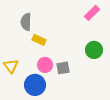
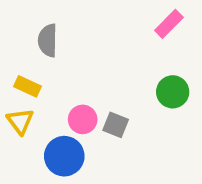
yellow rectangle: (39, 40) -> (28, 86), moved
gray square: (63, 68) -> (116, 125), turned 32

